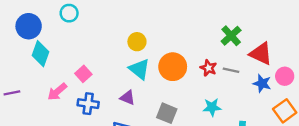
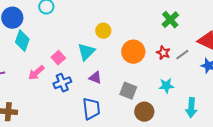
green cross: (231, 36) -> (170, 20), moved
cyan triangle: (139, 69) -> (86, 52), moved, turned 36
gray line: (231, 70) -> (182, 55), turned -48
blue cross: (88, 104) -> (62, 83), turned -30

